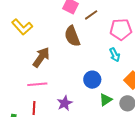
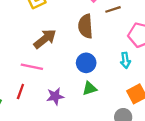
blue circle: (92, 80) -> (86, 63), moved
green triangle: (106, 100) -> (89, 88), moved

